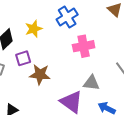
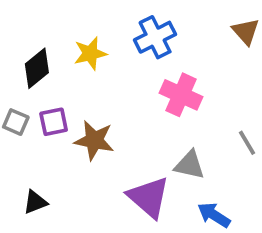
pink cross: (84, 46) -> (181, 95), turned 30
purple square: (23, 58) -> (54, 122), moved

